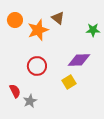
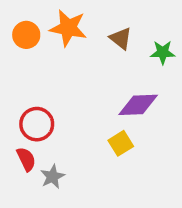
brown triangle: (58, 18) -> (121, 38), moved
orange star: (38, 30) -> (68, 28), moved, turned 30
red circle: (37, 66) -> (37, 124), moved

